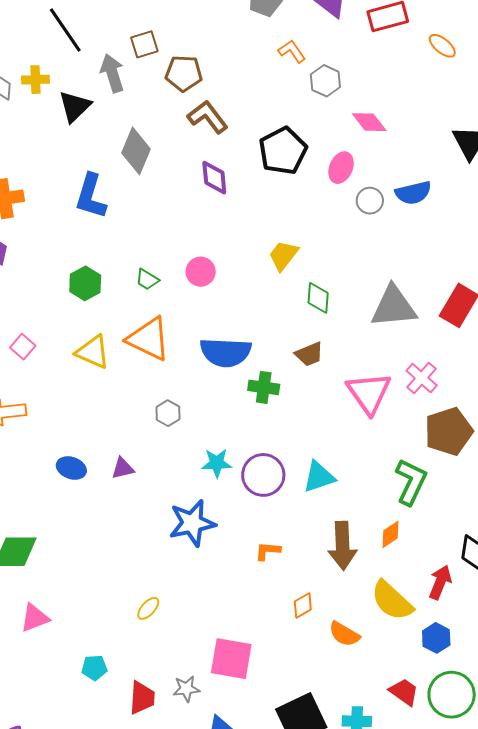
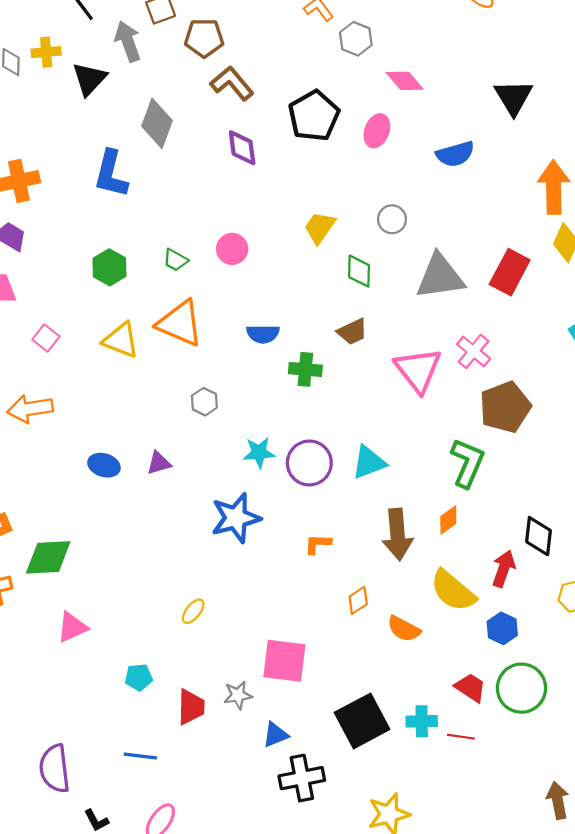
gray circle: (370, 201) -> (392, 219), moved
blue semicircle: (226, 352) -> (263, 334), size x0.6

